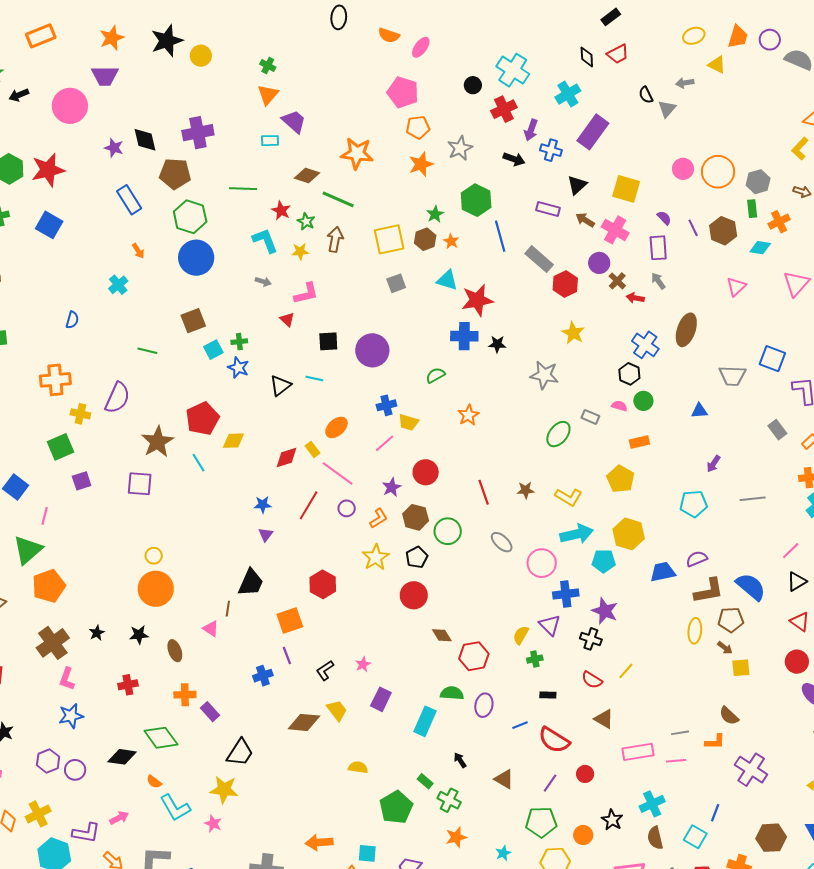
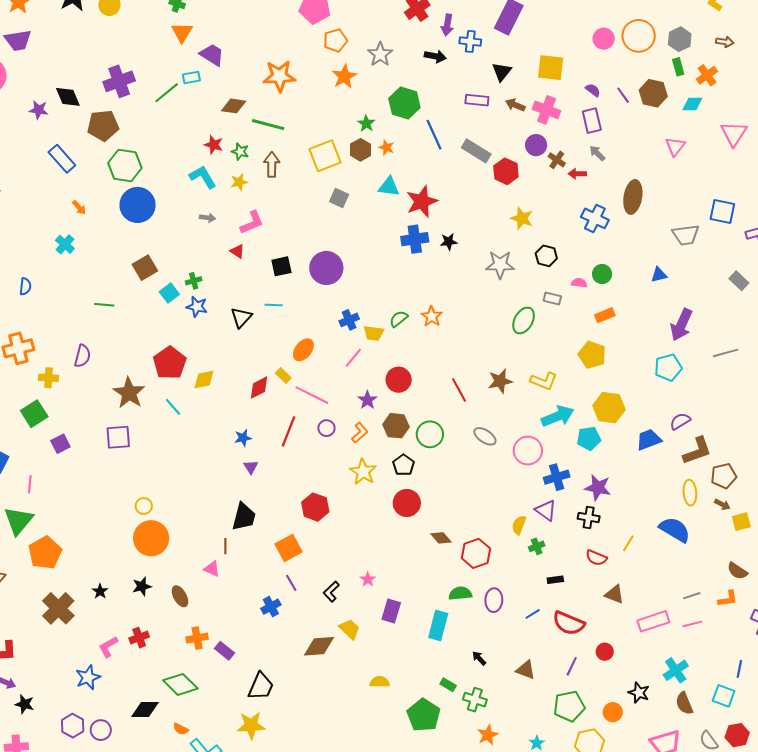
green line: (243, 189) -> (167, 93), moved, turned -32
gray square: (396, 283) -> (339, 198), turned -36
black hexagon: (629, 374) -> (546, 256), moved
green semicircle: (435, 375) -> (399, 319), moved
purple semicircle: (117, 398) -> (82, 356), size x0.7
purple arrow: (714, 464) -> (681, 325), size x1.8
brown star: (526, 490) -> (500, 381), size x1.4
blue semicircle: (751, 587) -> (675, 530), moved
pink L-shape: (67, 679) -> (108, 647), moved, turned 50

